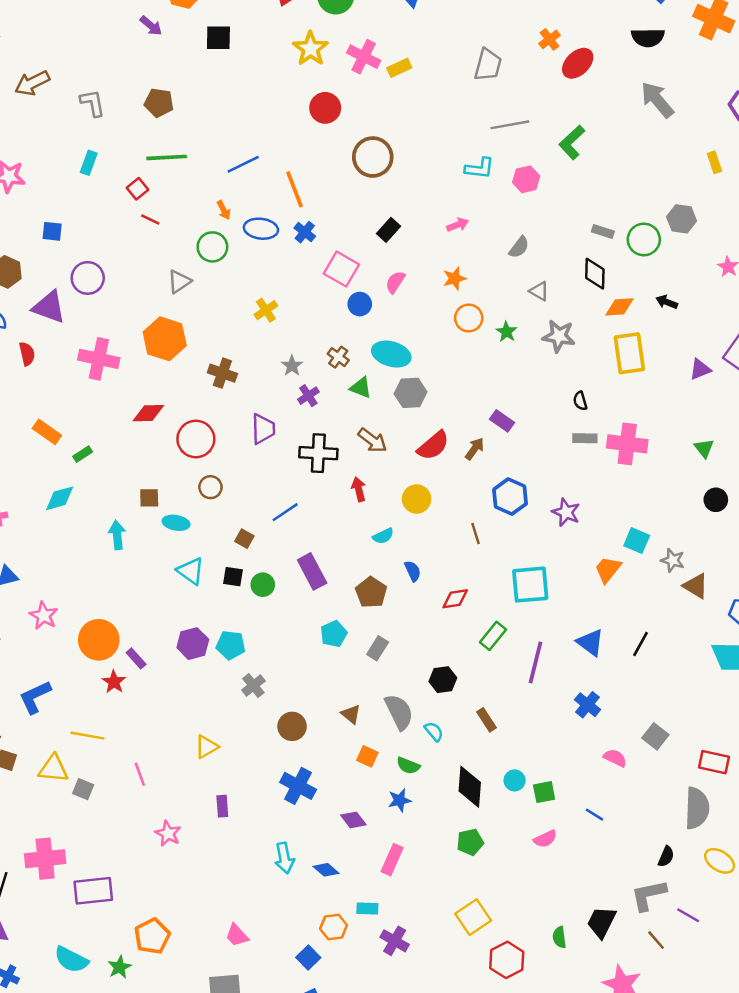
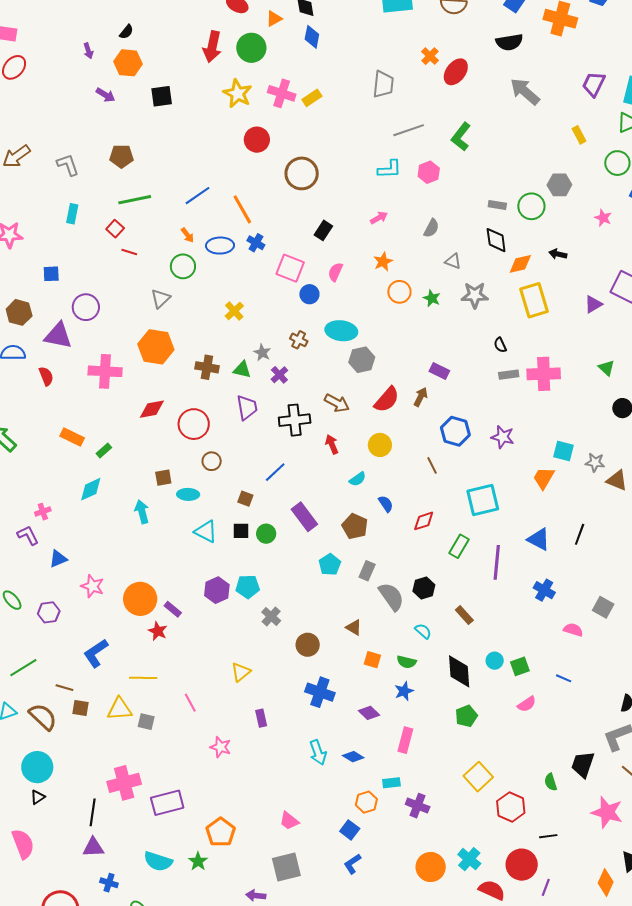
green triangle: (361, 388) -> (242, 370), moved
gray semicircle: (399, 712) -> (391, 597), moved

